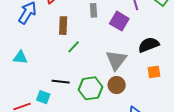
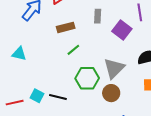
brown rectangle: (63, 26) -> (66, 27), turned 66
black line: (61, 82) -> (58, 97), moved
green hexagon: (90, 88) -> (87, 78), moved

